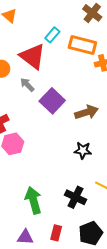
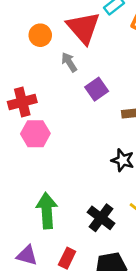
purple square: (52, 101) -> (97, 89), size x0.7

